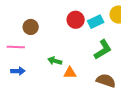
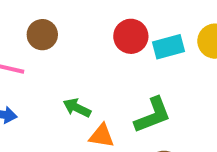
green L-shape: (103, 50) -> (153, 115), moved

